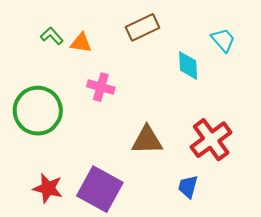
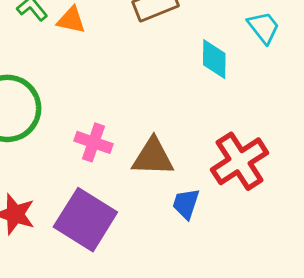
pink cross: (101, 87) -> (94, 142), moved
blue trapezoid: (188, 187) -> (186, 204), moved

